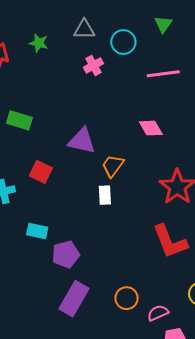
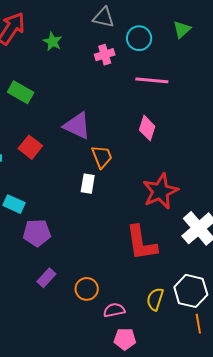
green star: (39, 43) -> (53, 42), moved
pink line: (163, 74) -> (152, 80), moved
pink diamond: (151, 128) -> (147, 128), turned 35
orange trapezoid: (113, 166) -> (102, 157), turned 110
purple rectangle: (74, 299) -> (46, 278), moved, size x0.6

